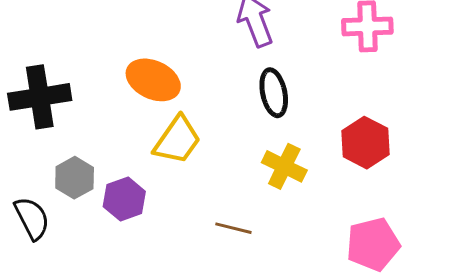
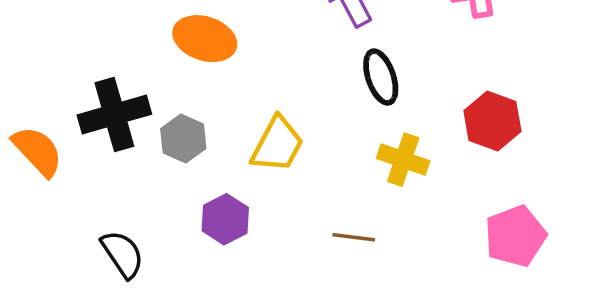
orange ellipse: (153, 80) -> (205, 39), moved
gray hexagon: (75, 178) -> (183, 139), moved

